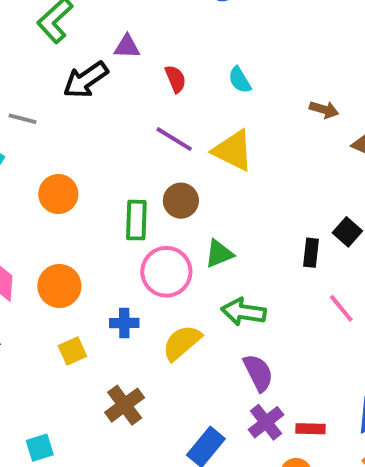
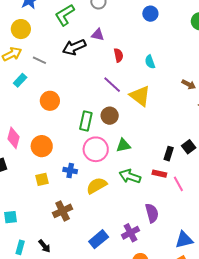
purple semicircle: (258, 373) -> (152, 213), moved
red rectangle: (311, 429) -> (159, 174), moved
cyan square: (40, 448) -> (10, 217), moved

